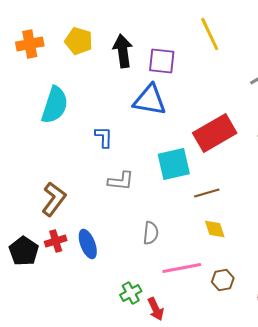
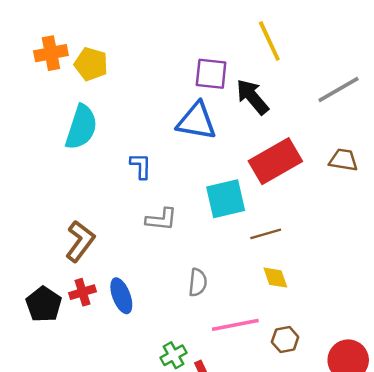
yellow pentagon: (79, 41) -> (91, 64), moved
black arrow: (123, 51) -> (252, 97), moved, turned -32

